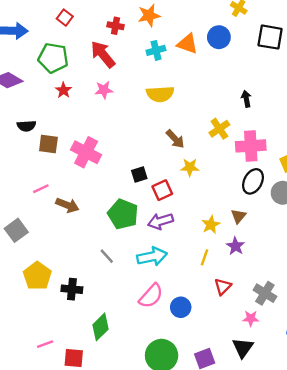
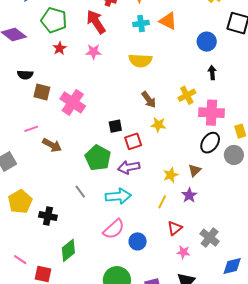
blue circle: (219, 37) -> (207, 42), moved
pink star: (251, 318) -> (183, 252), moved
pink line: (45, 344) -> (20, 260), turned 48

